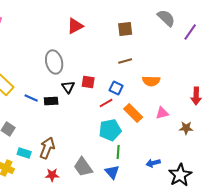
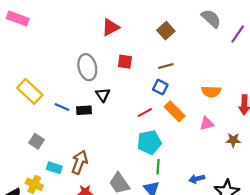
brown square: (125, 29) -> (166, 31), turned -35
orange semicircle: (151, 81) -> (211, 91), moved
red square: (88, 82) -> (125, 62), moved
blue square: (116, 88) -> (160, 87), moved
orange rectangle: (133, 113) -> (175, 111), moved

